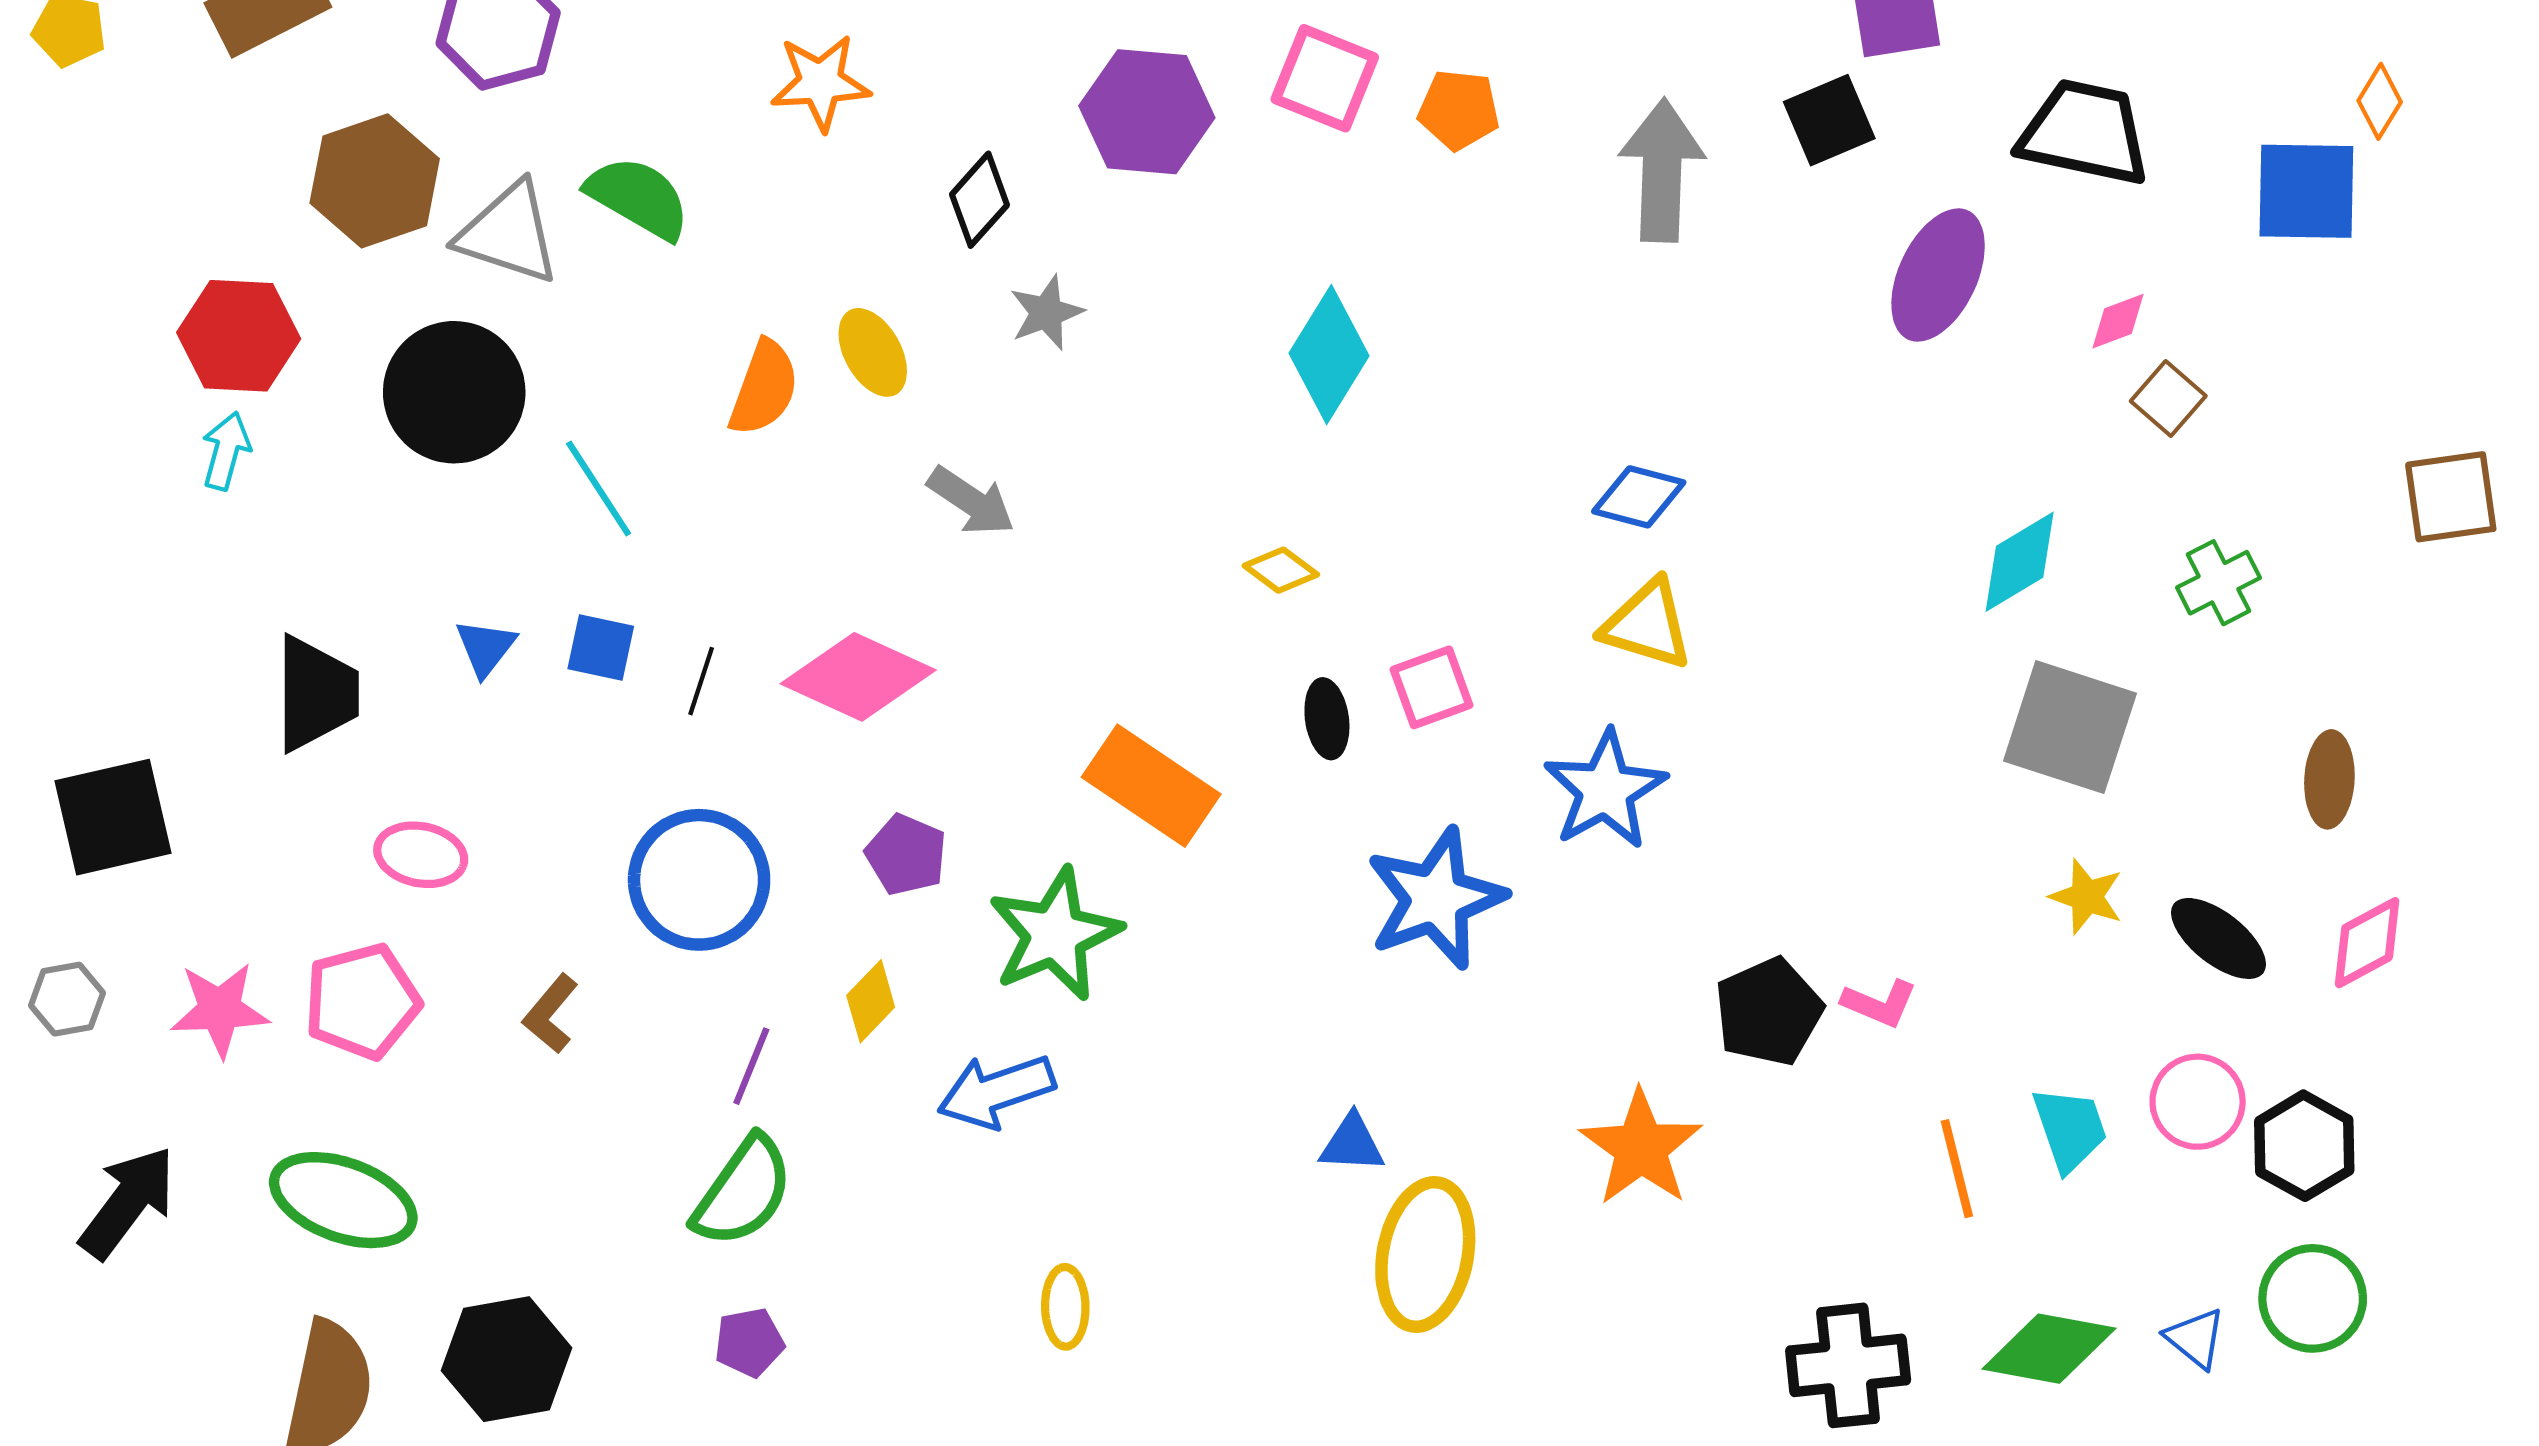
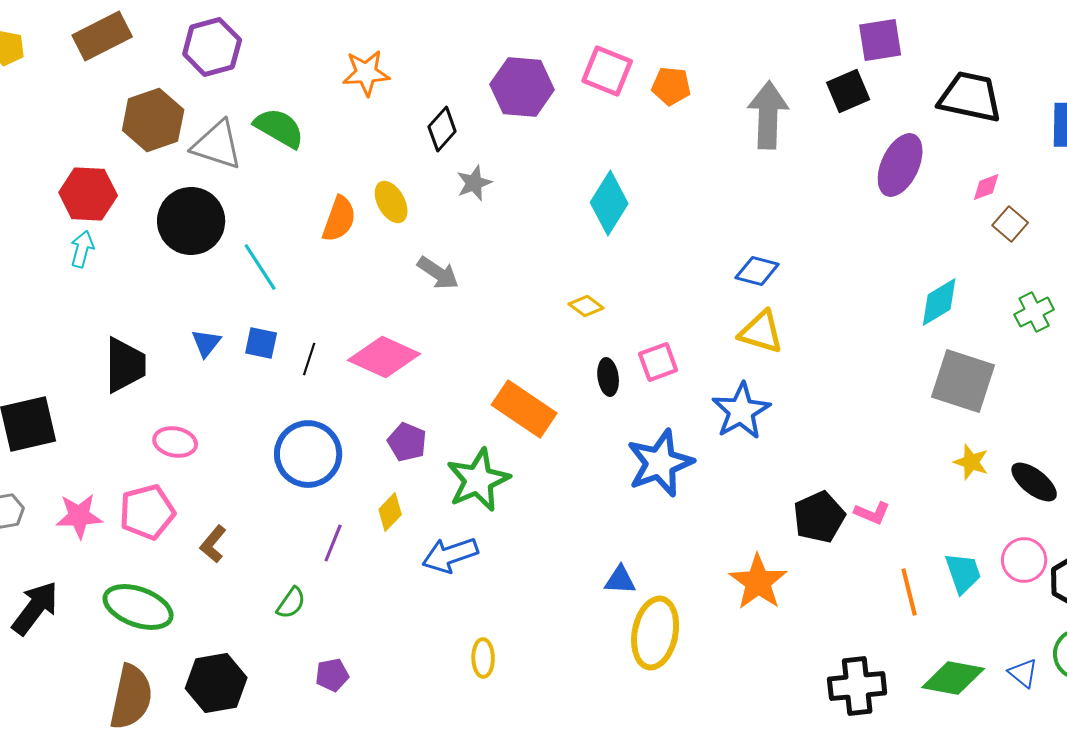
brown L-shape: (550, 1014) -> (213, 544), moved
green semicircle: (743, 1192) -> (291, 603), moved, size x0.6

